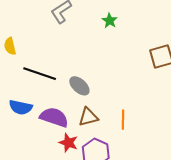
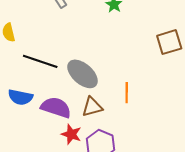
gray ellipse: (79, 86) -> (83, 74), size x1.4
orange line: (123, 120) -> (127, 93), moved

